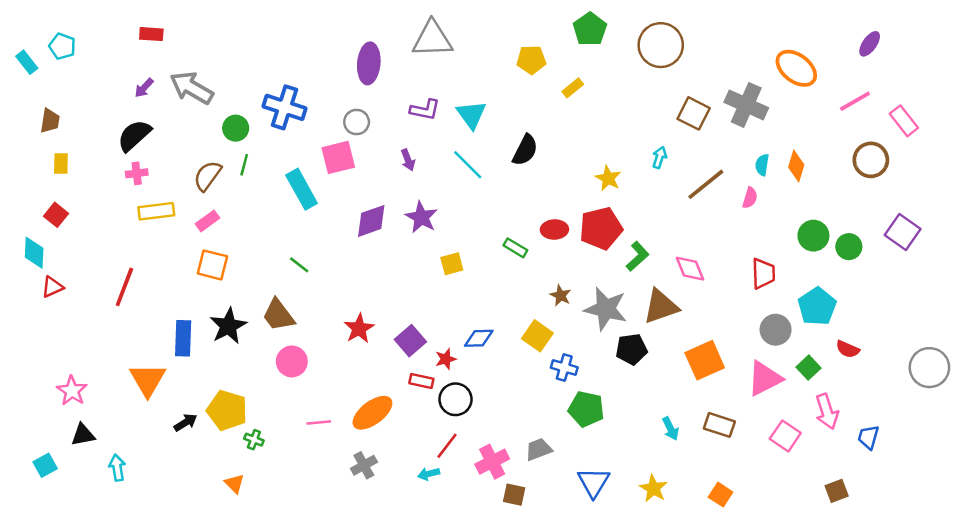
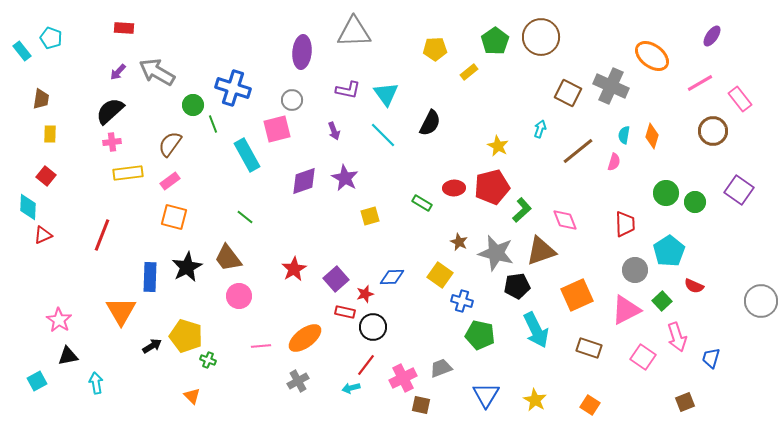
green pentagon: (590, 29) -> (495, 41), moved
green line: (244, 165) -> (213, 124), moved, turned -36
cyan arrow: (670, 429) -> (536, 330), moved, size x1.8

